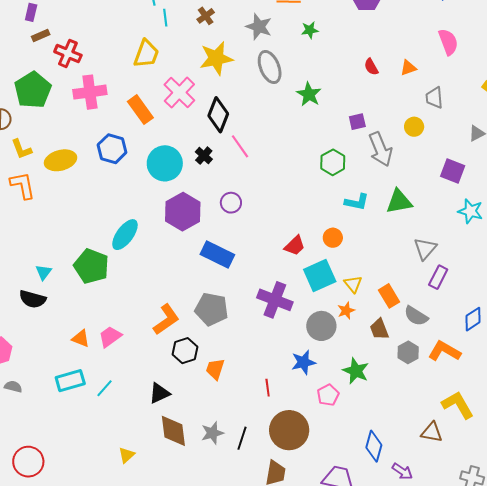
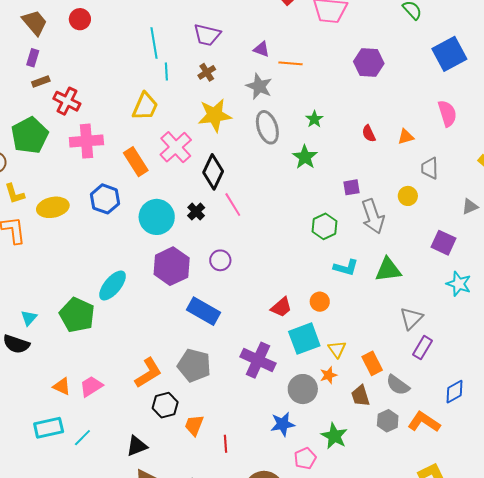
green star: (310, 30) -> (314, 119), moved, turned -30
red line: (268, 388) -> (225, 444), moved

